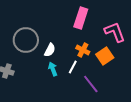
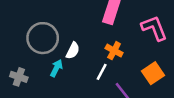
orange square: (105, 56) -> (153, 73), moved
cyan arrow: (53, 69) -> (56, 68), moved, turned 48

